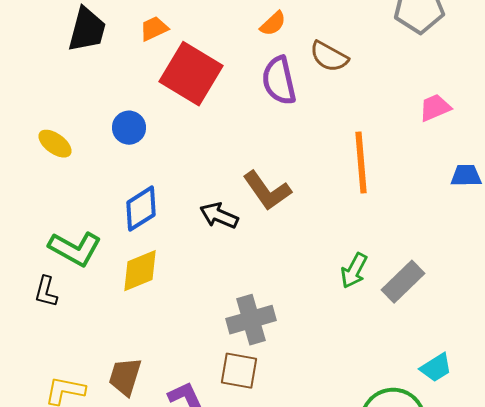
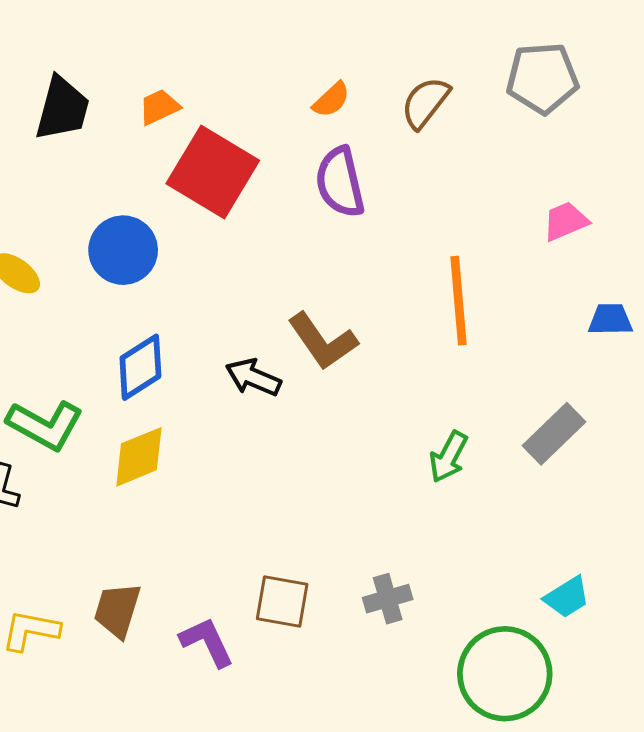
brown semicircle: (329, 57) -> (425, 103), moved, turned 99
blue circle: (129, 128) -> (123, 250), size x1.4
gray rectangle: (403, 282) -> (554, 434), moved
gray cross: (251, 320) -> (388, 599), moved, size x0.7

